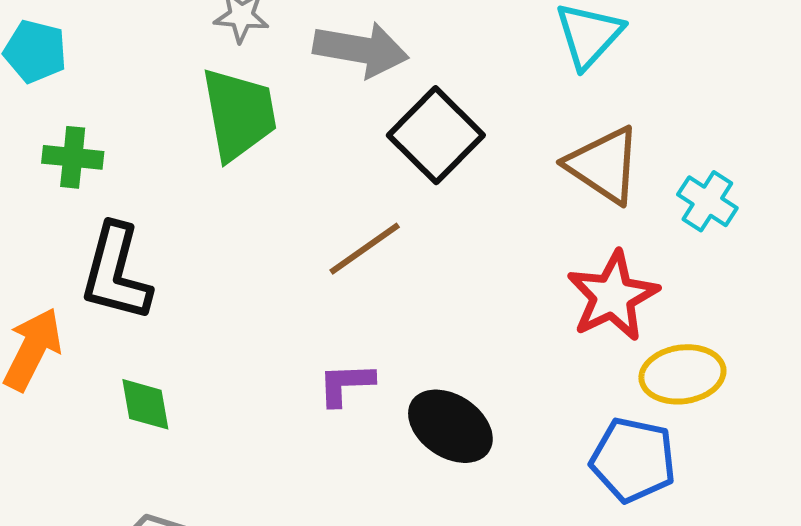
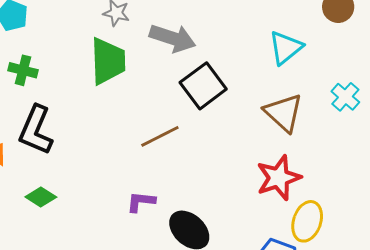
cyan cross: (707, 201) -> (345, 97), moved
yellow ellipse: (682, 374) -> (307, 221), turned -72
green diamond: (145, 404) -> (41, 197), turned -56

